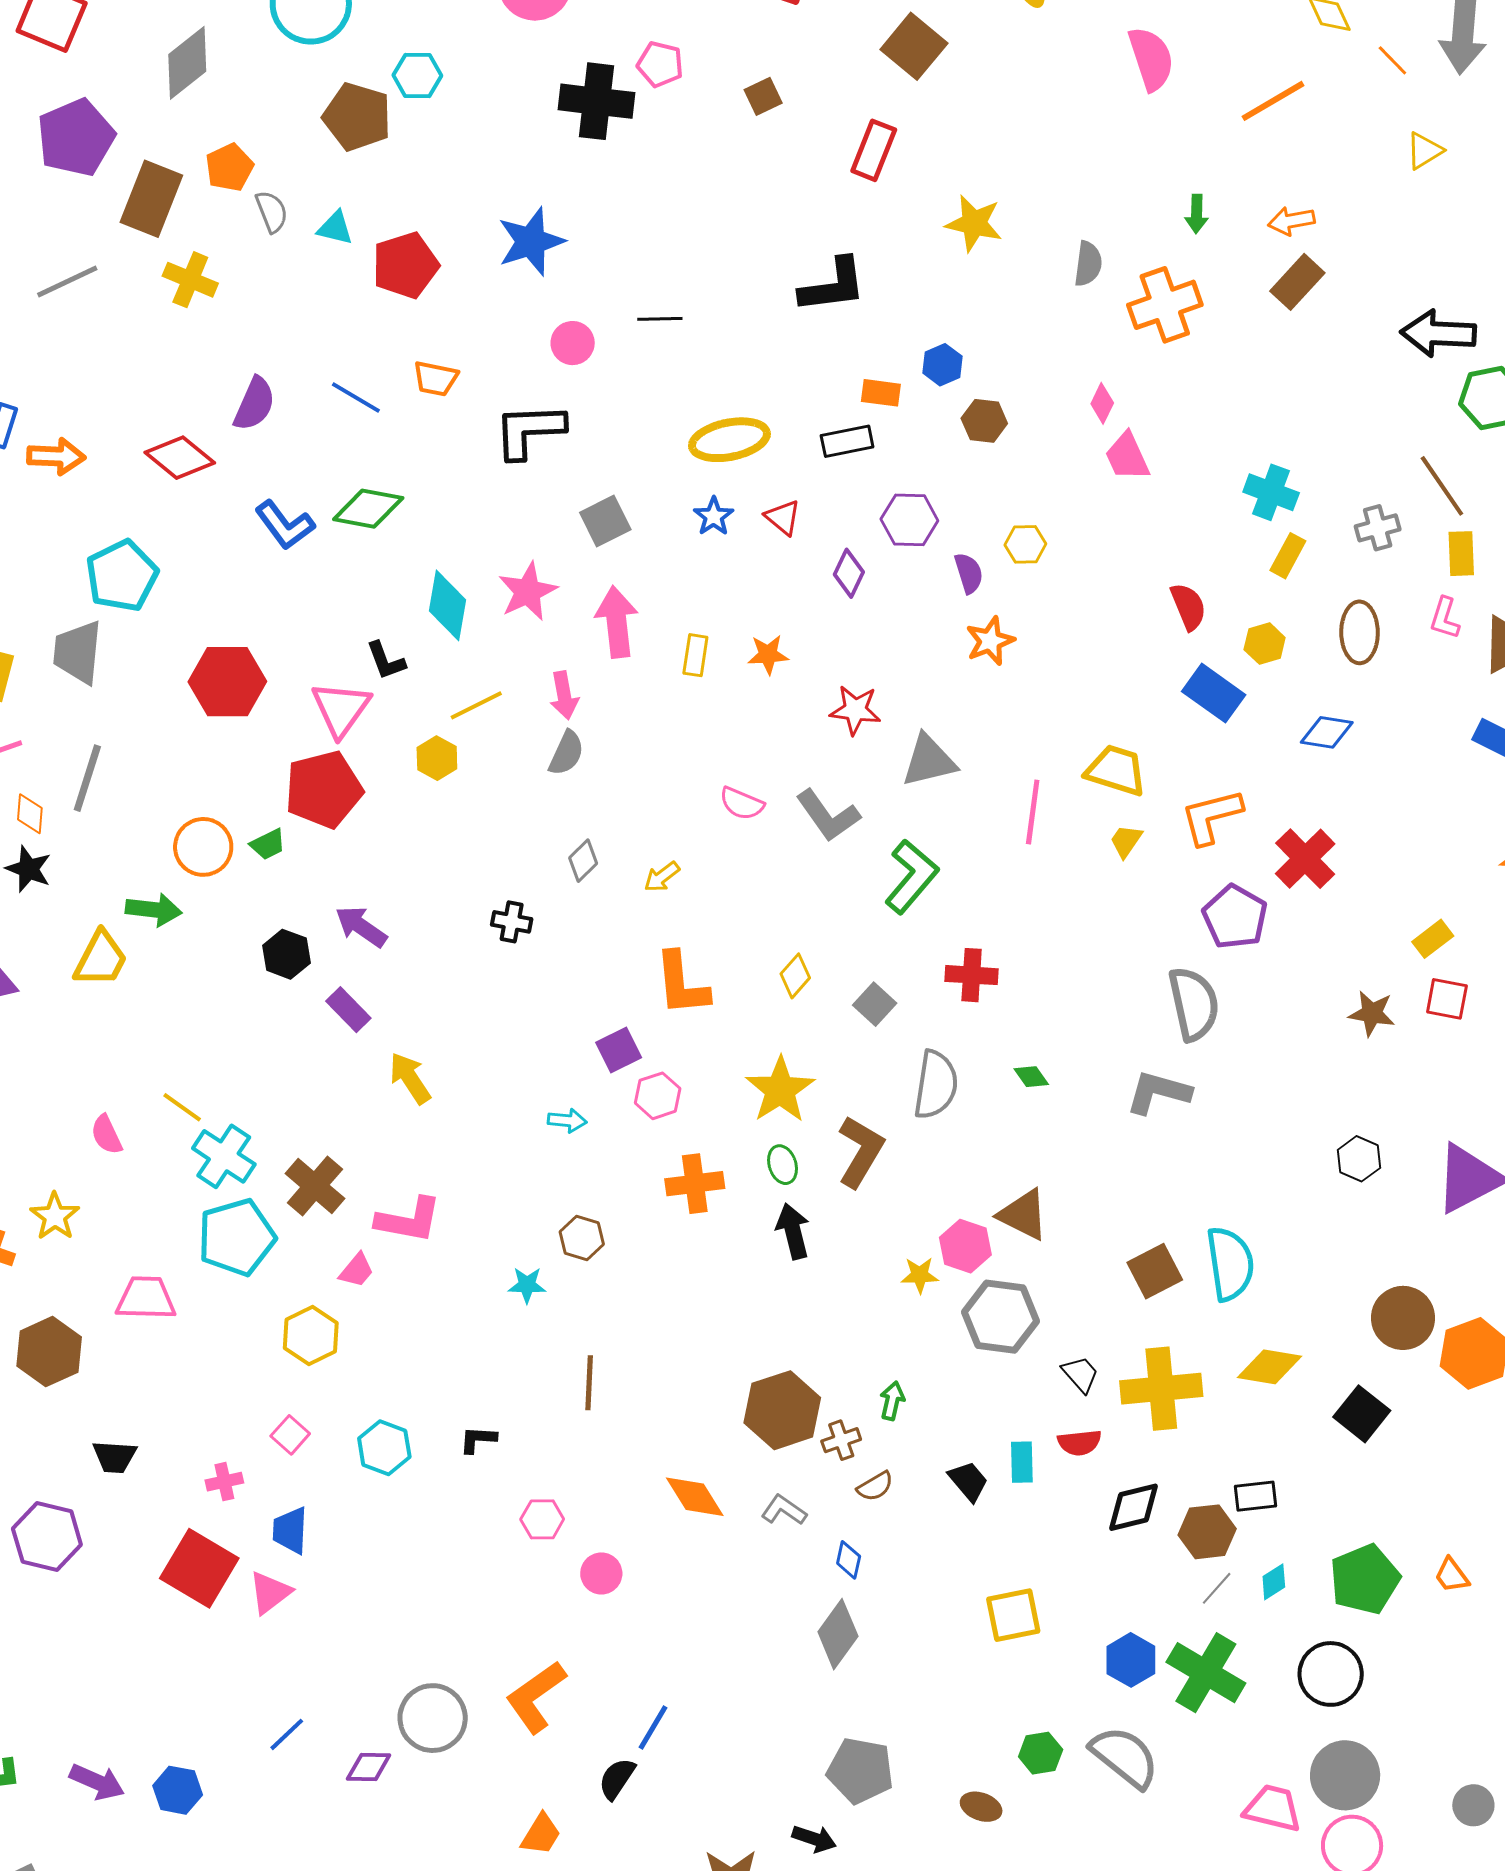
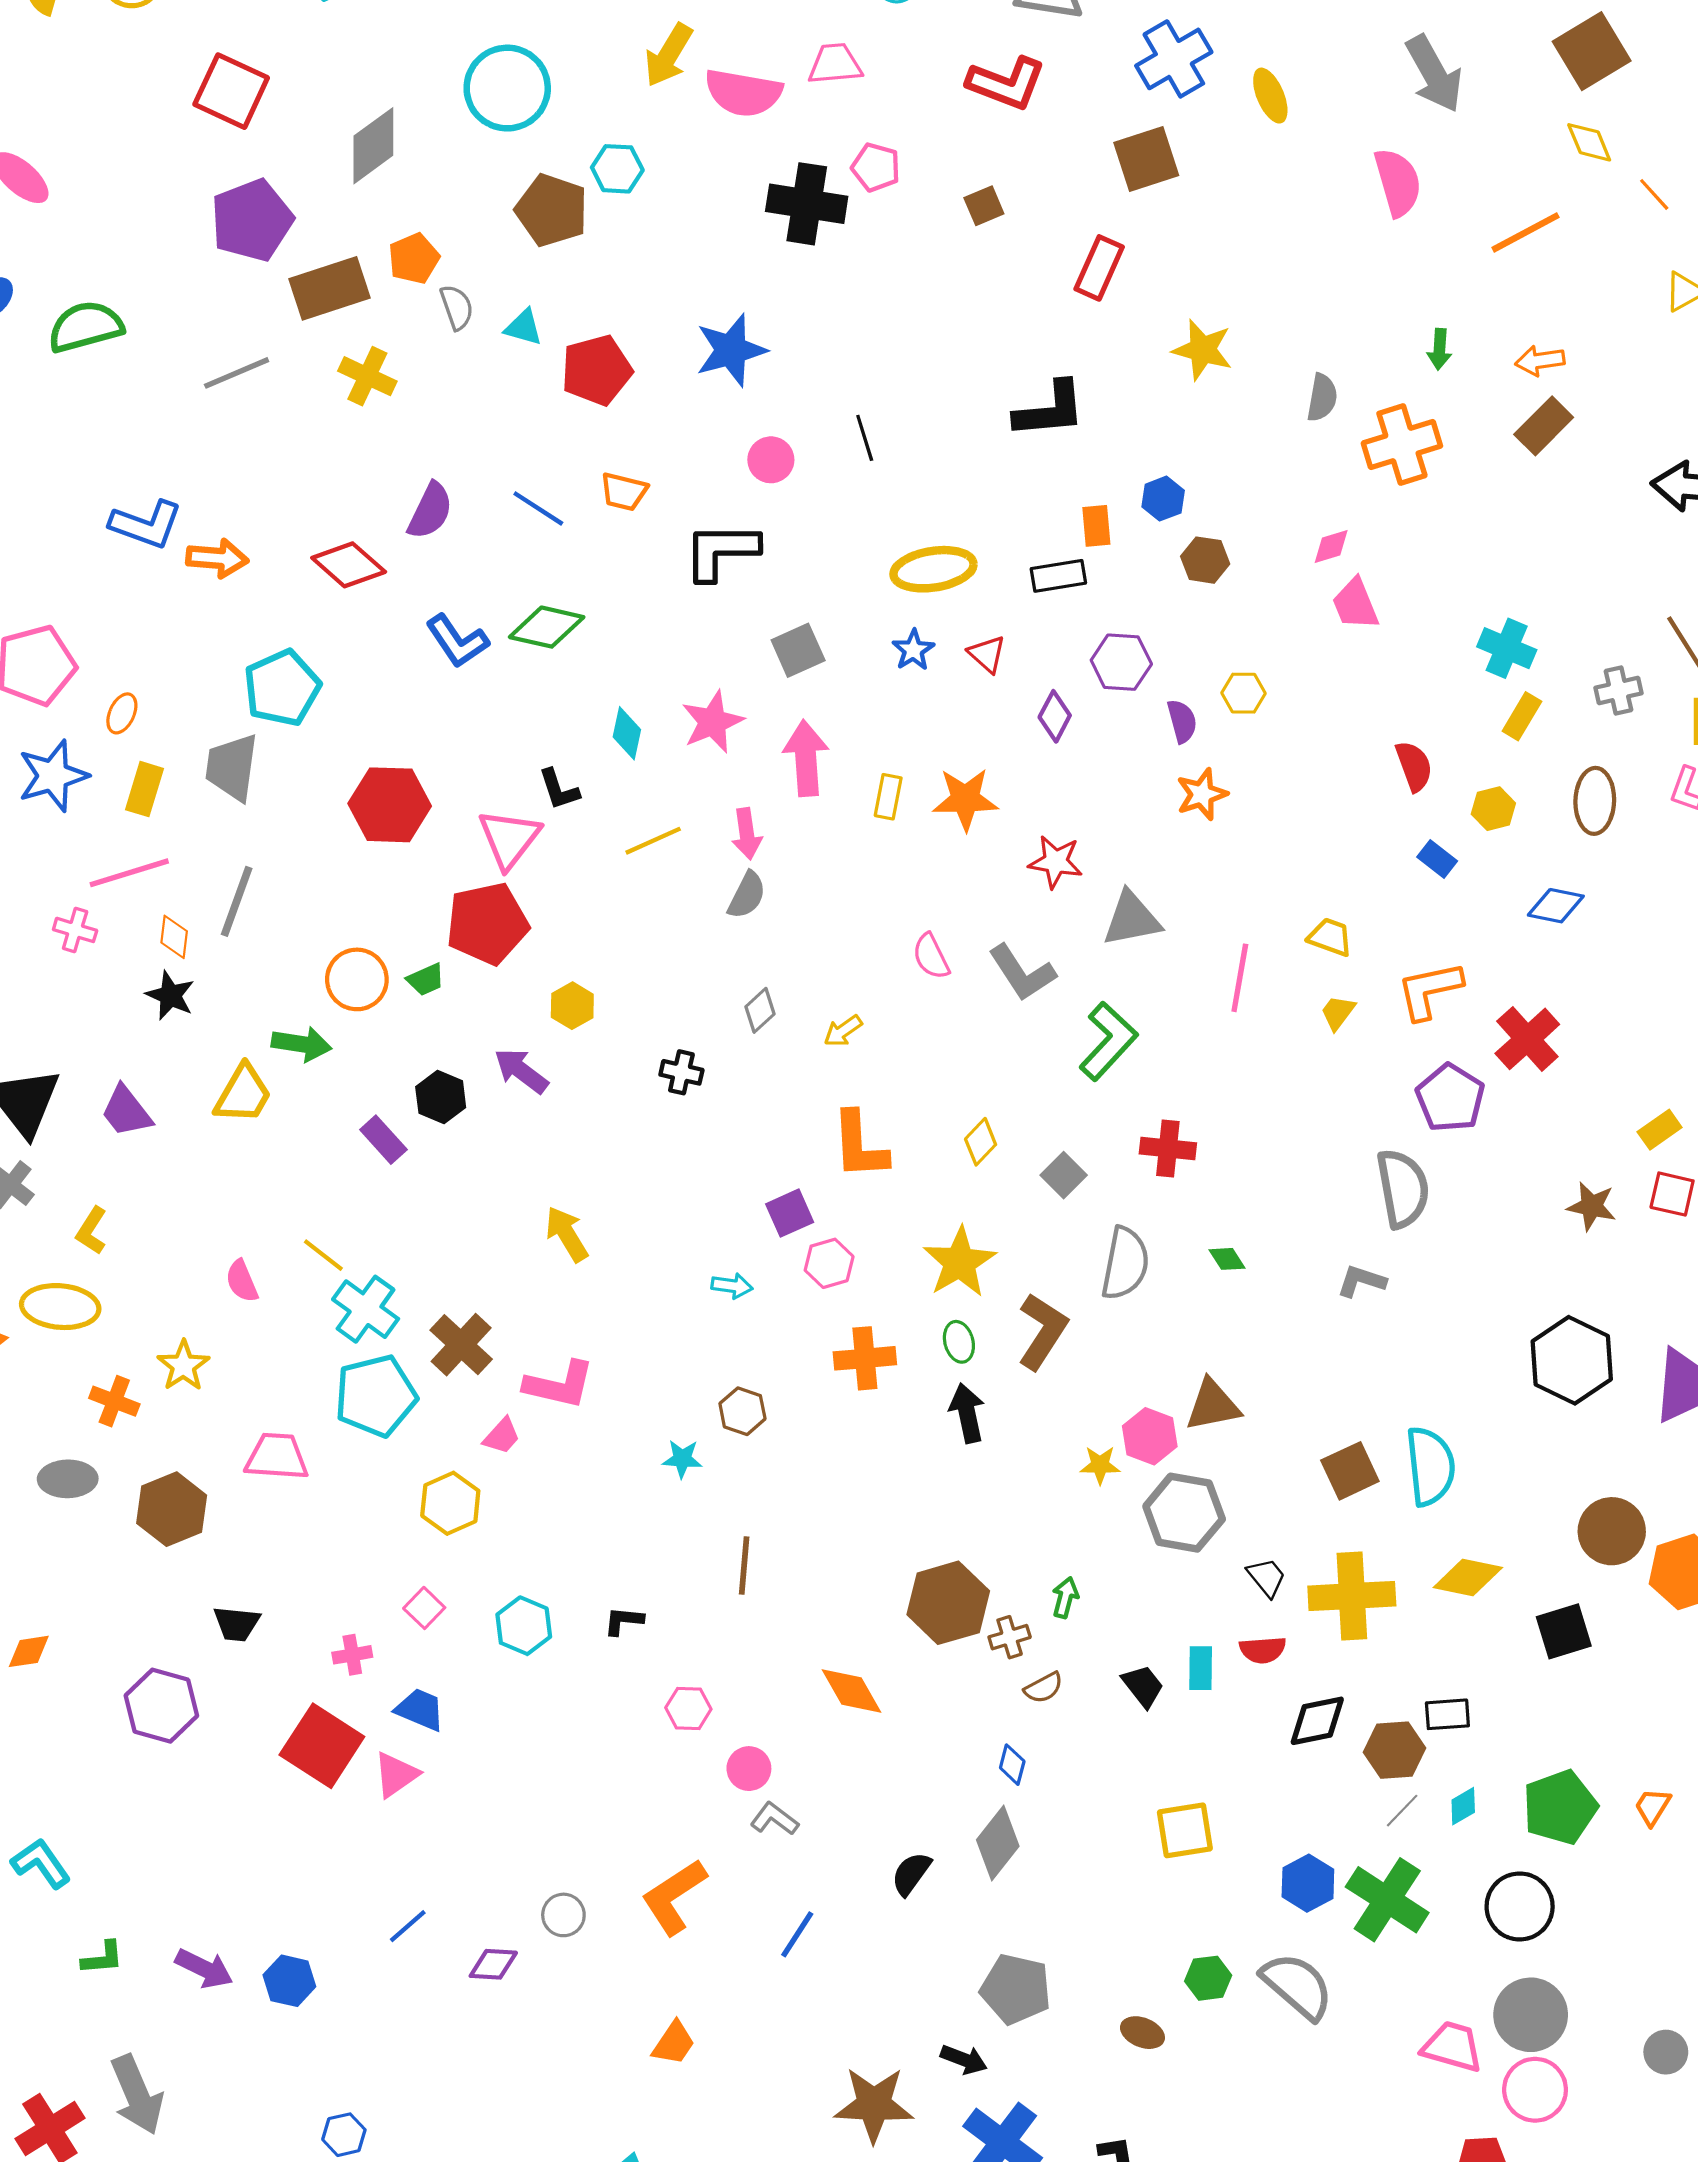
brown square: (914, 46) -> (1146, 159), turned 30
brown rectangle: (151, 199) -> (329, 288), turned 48
black line: (660, 319) -> (865, 438), turned 72
orange rectangle: (881, 393) -> (1096, 526), turned 75
pink diamond: (1102, 403) -> (1331, 546), turned 45
cyan diamond: (448, 605) -> (627, 733), size x0.7
orange star: (768, 655) -> (965, 799), size x1.5
blue rectangle: (1214, 693) -> (1437, 859), size x0.6
yellow hexagon: (437, 758) -> (572, 1006), moved
yellow trapezoid: (1116, 770) -> (1330, 937), size x0.7
pink semicircle: (742, 804) -> (931, 956), turned 39
purple rectangle: (348, 1010) -> (383, 1140), moved
gray L-shape: (1158, 1092) -> (1361, 1281), size x0.7
black hexagon: (1359, 1159) -> (1572, 1360), size x1.8
brown triangle: (1023, 1215) -> (1213, 1405), turned -40
black square: (1362, 1414) -> (1564, 1631), turned 32
gray L-shape: (784, 1510) -> (774, 1819), moved
blue trapezoid: (290, 1530) -> (420, 1710), turned 108
orange trapezoid: (1452, 1575) -> (1653, 1807), turned 66
gray circle: (433, 1718) -> (563, 1915), size x0.6
black semicircle: (617, 1779) -> (911, 1874), moved

